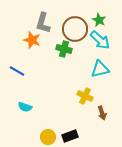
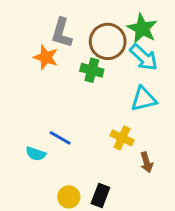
green star: (99, 20) -> (142, 28), size x1.5
blue line: (17, 71) -> (60, 138), moved
black rectangle: (70, 136) -> (100, 195), turned -49

